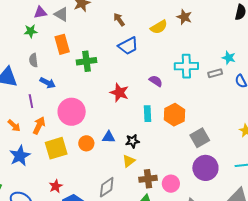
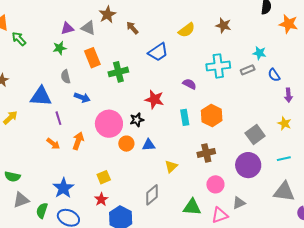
brown star: (184, 17) -> (223, 25), moved
brown arrow: (119, 20) -> (132, 28), moved
purple line: (31, 101) -> (58, 118), moved
gray square: (200, 138) -> (255, 135), moved
black star: (132, 141) -> (137, 120), moved
orange circle: (86, 143) -> (126, 144), moved
yellow square: (56, 148) -> (104, 177), moved, size x0.6
blue star: (20, 156) -> (63, 188), moved
brown cross: (148, 179) -> (206, 153), moved

